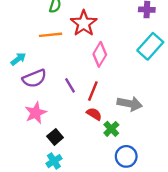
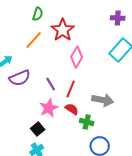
orange line: (50, 35) -> (34, 40), turned -42
pink star: (36, 113) -> (49, 108), moved
green cross: (111, 129) -> (87, 122), turned -32

